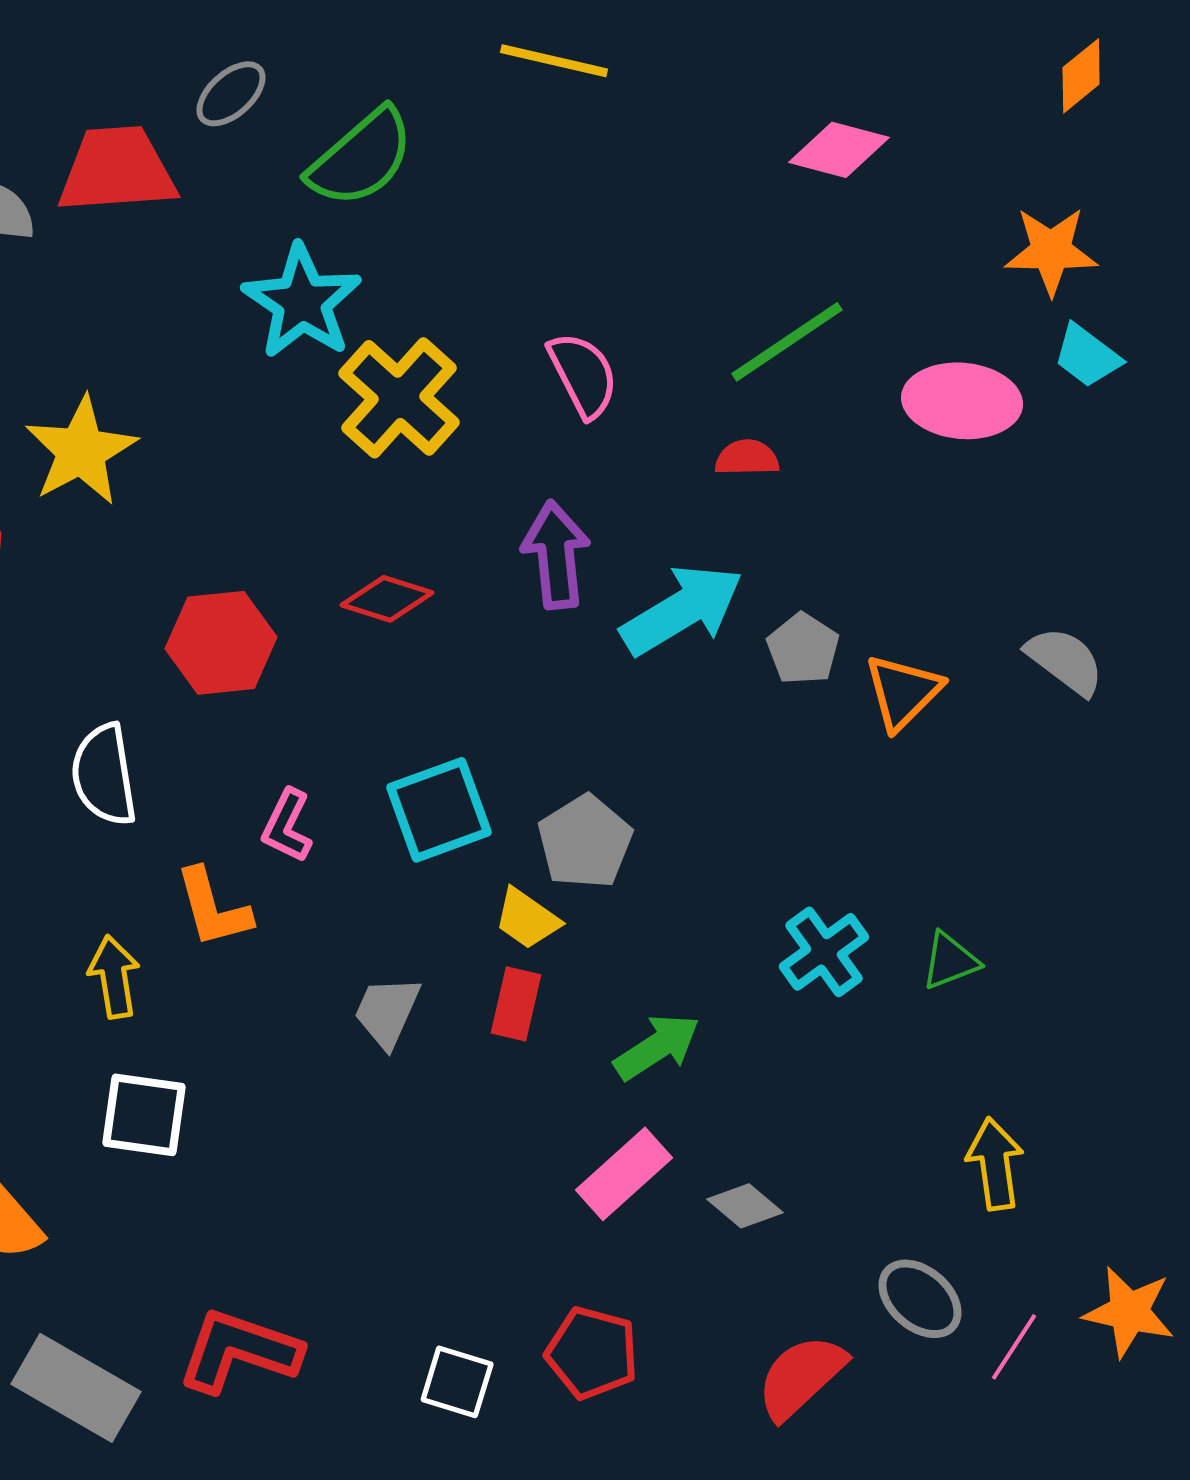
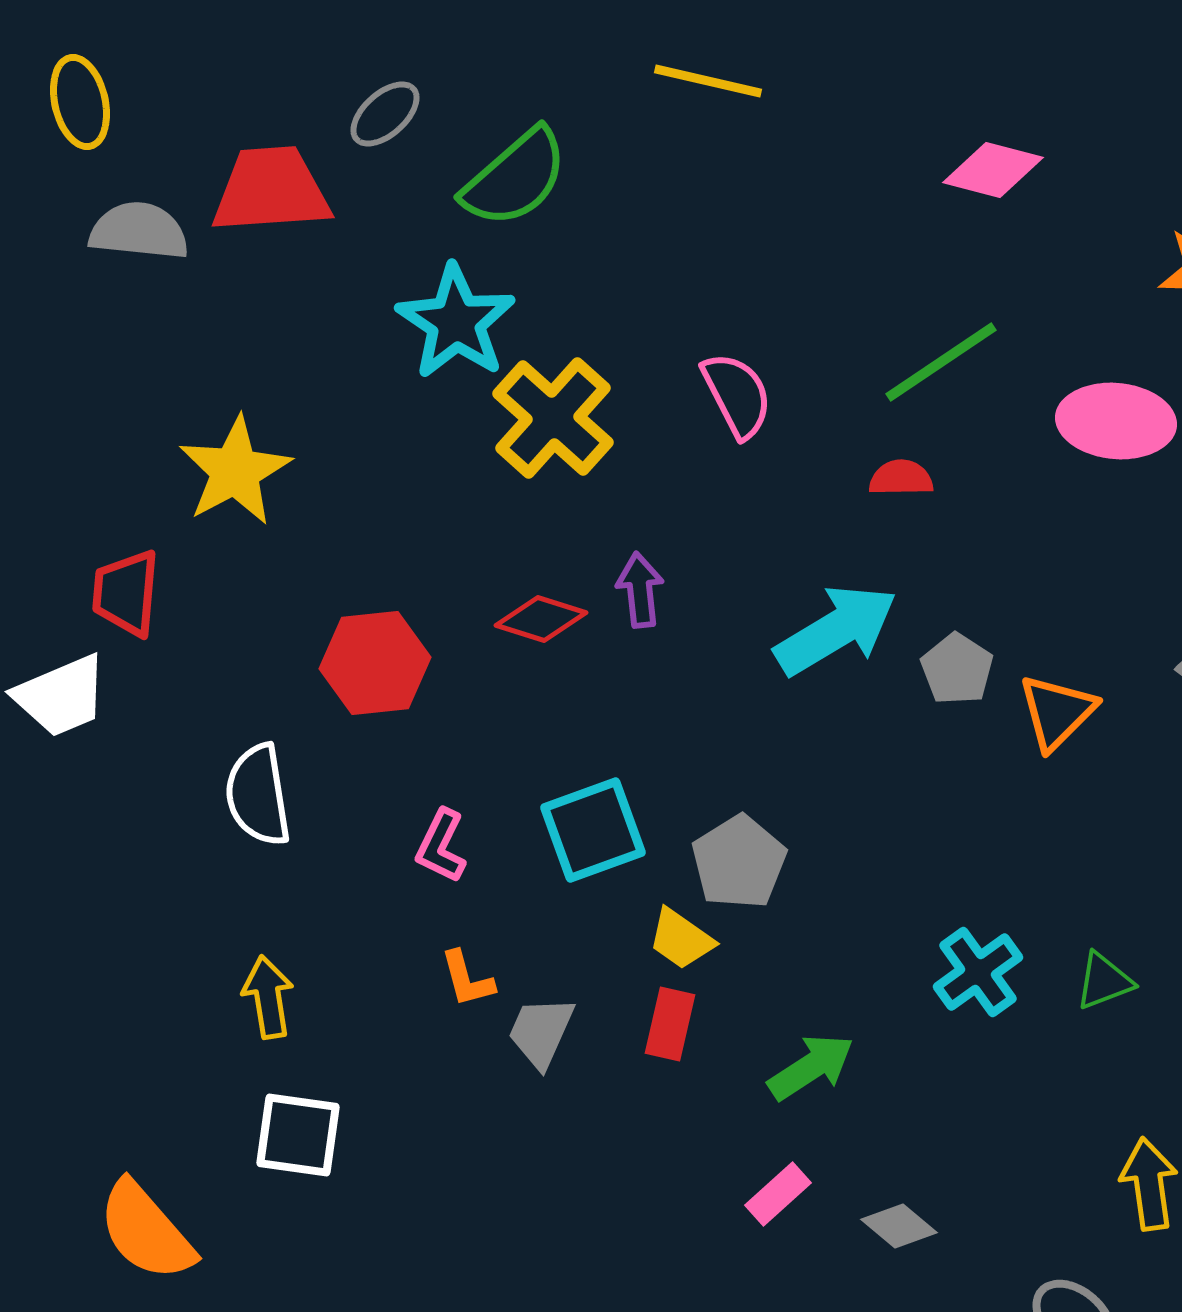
purple arrow: (556, 555) -> (640, 590), moved, size x0.7
orange L-shape: (213, 908) -> (467, 979), moved, size x0.7
pink rectangle: (624, 1174) -> (778, 1194), size x0.7

